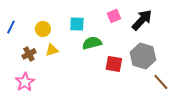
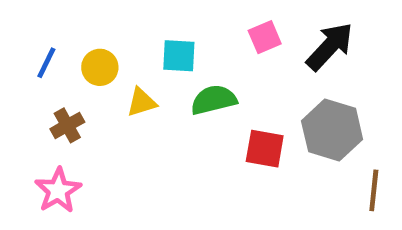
blue line: (11, 27) -> (46, 63), moved
yellow triangle: (52, 50) -> (142, 102), moved
brown line: (161, 82) -> (374, 190), turned 48

